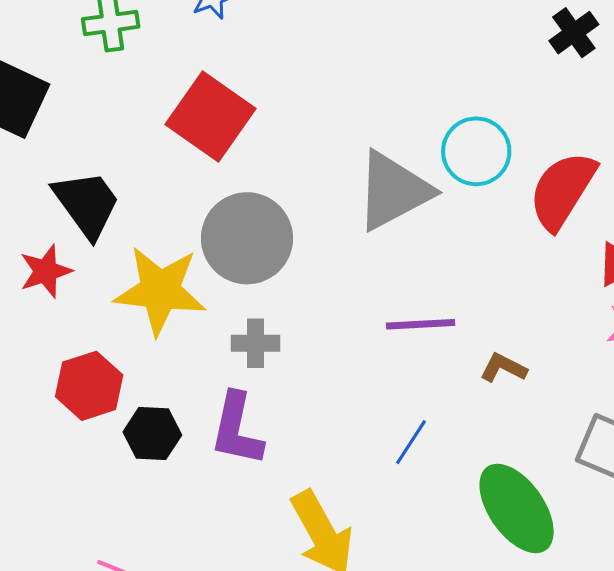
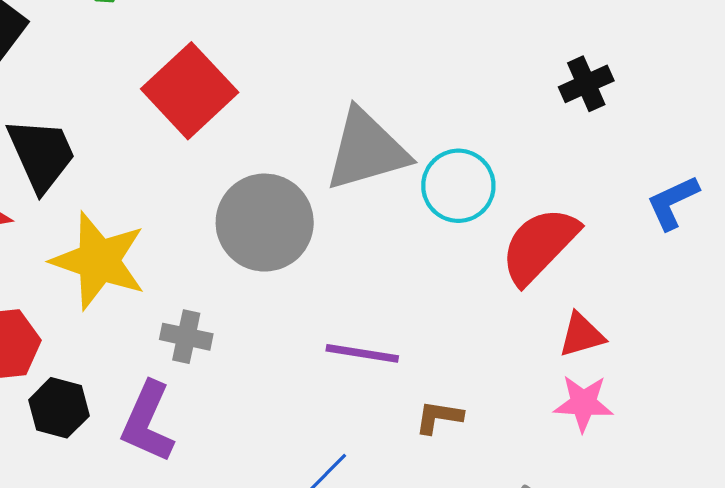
gray triangle: (393, 191) -> (366, 150), moved
gray circle: (247, 238) -> (265, 223), moved
brown L-shape: (503, 368) -> (439, 417), turned -30

